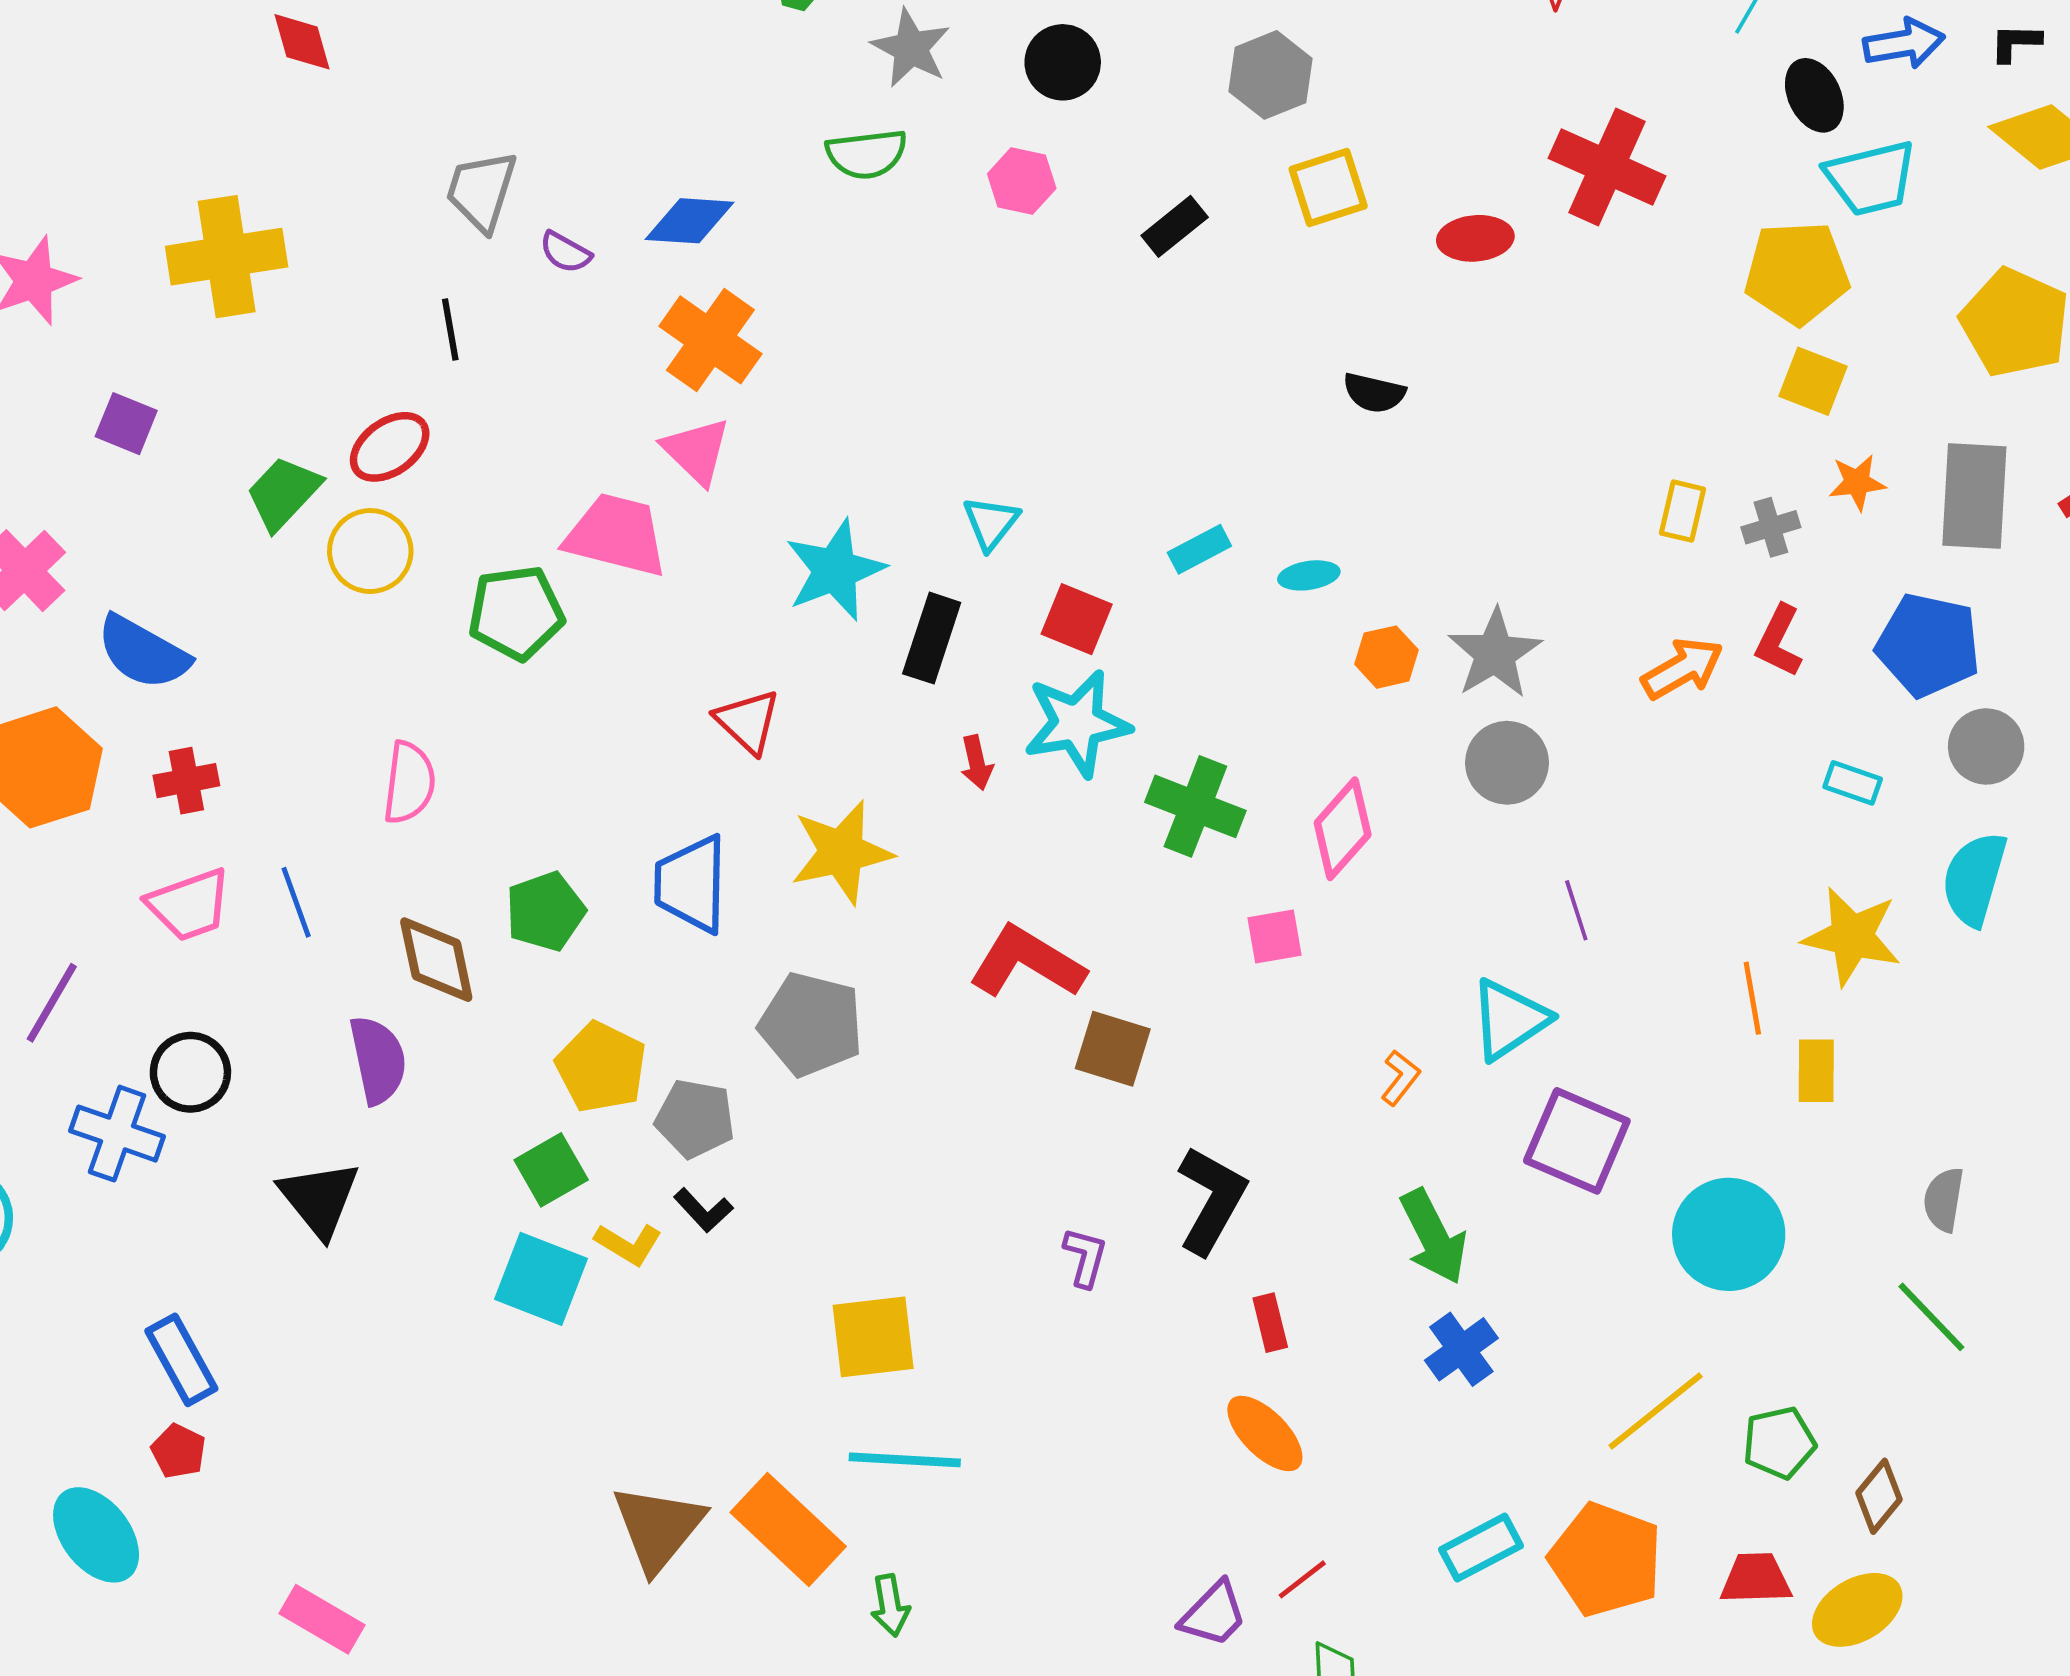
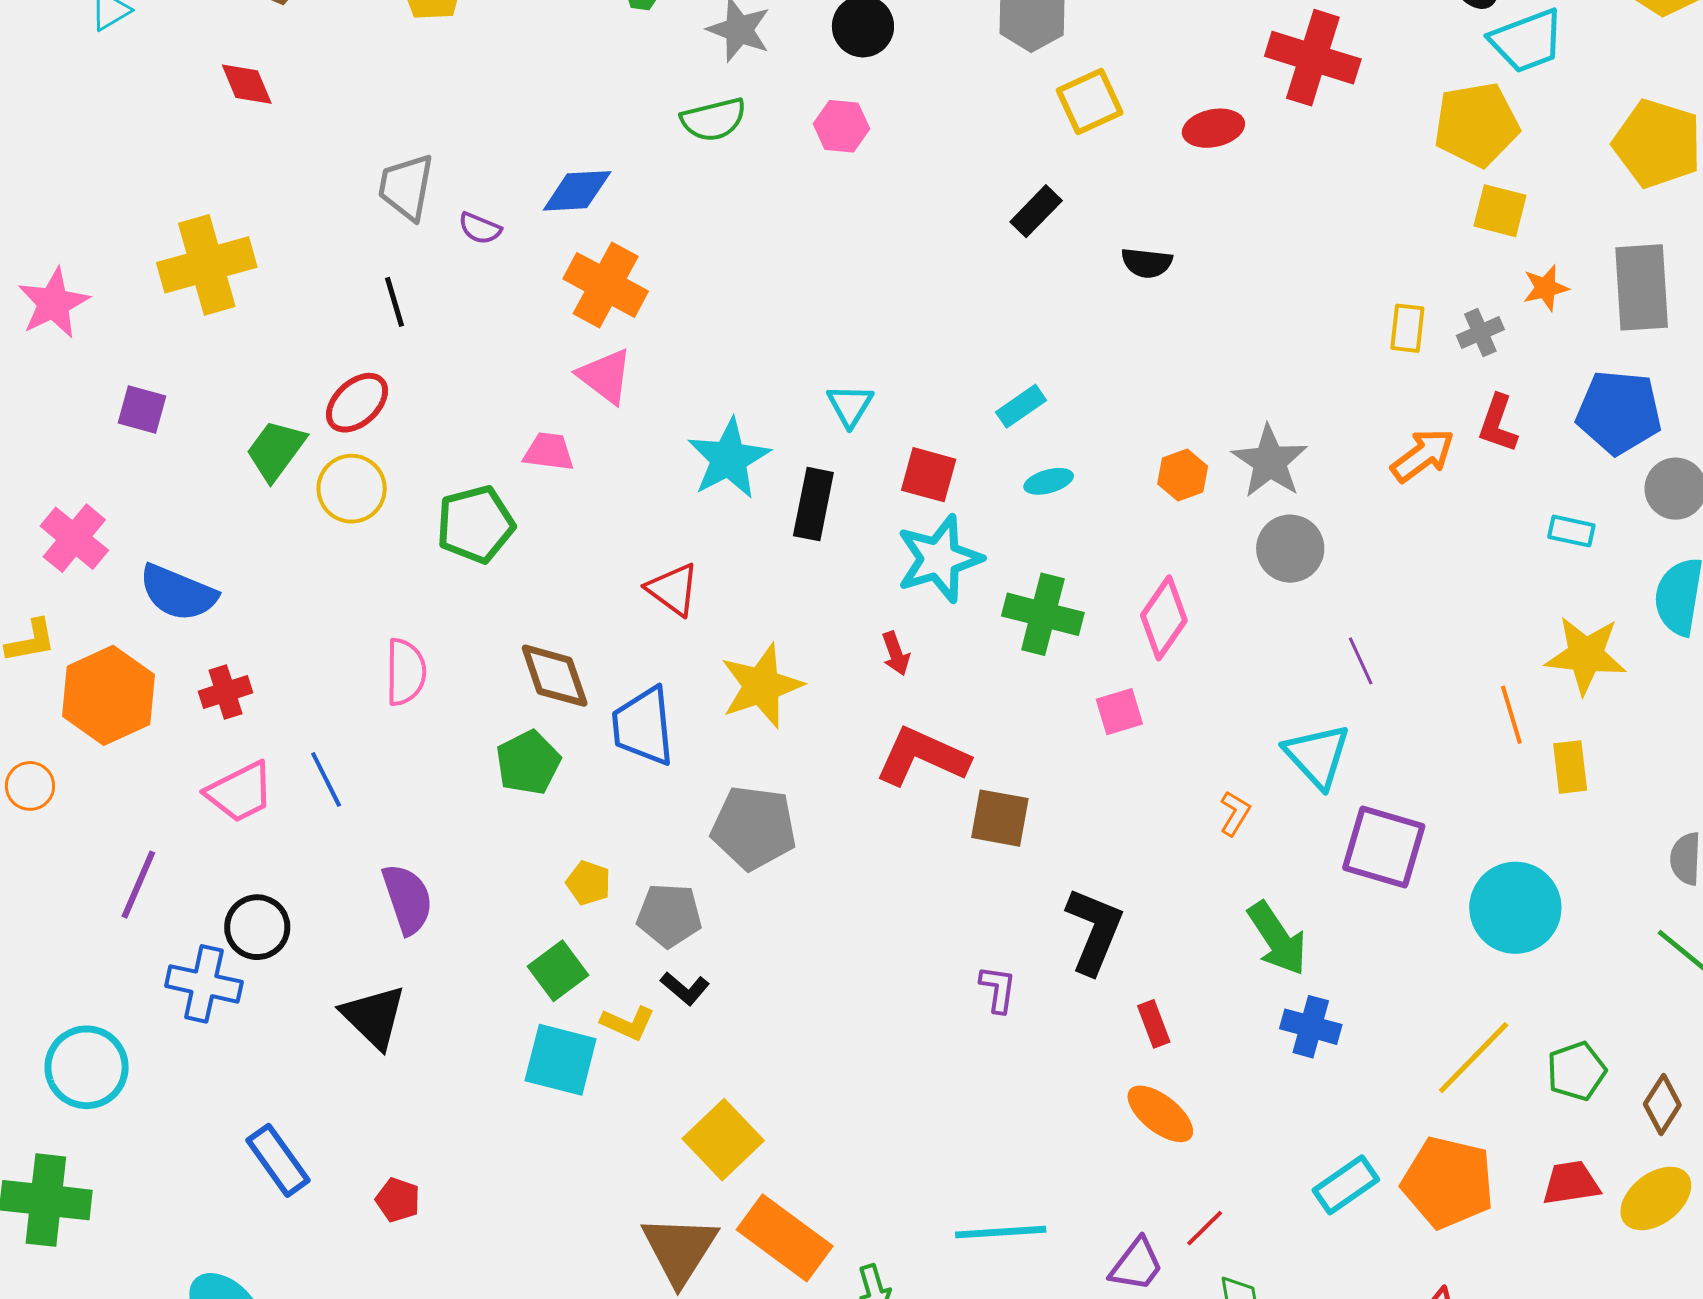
black rectangle: (1175, 226) -> (1036, 211), moved
pink trapezoid: (616, 535) -> (549, 452), size x0.6
cyan ellipse: (1309, 575) -> (1049, 481), moved
red arrow: (977, 763) -> (896, 654), moved
brown diamond: (436, 960) -> (555, 676), moved
cyan triangle: (1509, 1020) -> (1317, 756), turned -32
yellow pentagon: (601, 1067) -> (588, 883), size x0.6
yellow square: (873, 1337) -> (723, 1140), moved, turned -30
blue cross: (1461, 1349) -> (1311, 1027), turned -32
red pentagon: (178, 1451) -> (398, 1200), moved
cyan line: (905, 1460) -> (1001, 1232), moved

